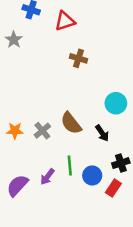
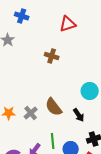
red triangle: (65, 21) -> (68, 24), moved
brown cross: (78, 58) -> (52, 56), moved

